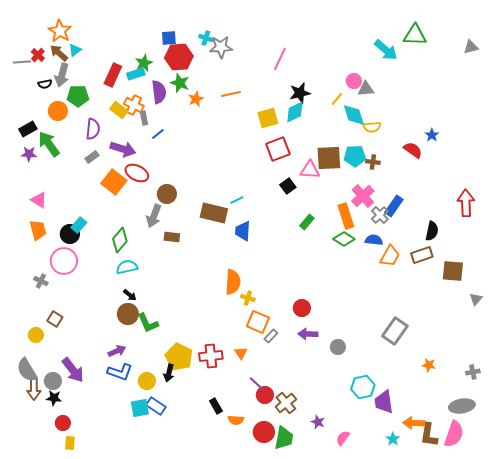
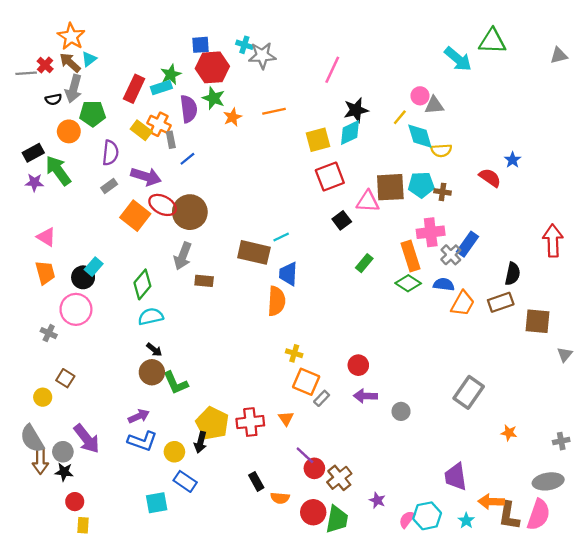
brown circle: (167, 194) -> (190, 212), moved, size x1.5
pink cross: (363, 196) -> (431, 232), turned 35
orange semicircle: (233, 282) -> (276, 301), moved
cyan hexagon: (363, 387) -> (427, 516), moved
cyan square: (140, 408) -> (157, 503), moved

